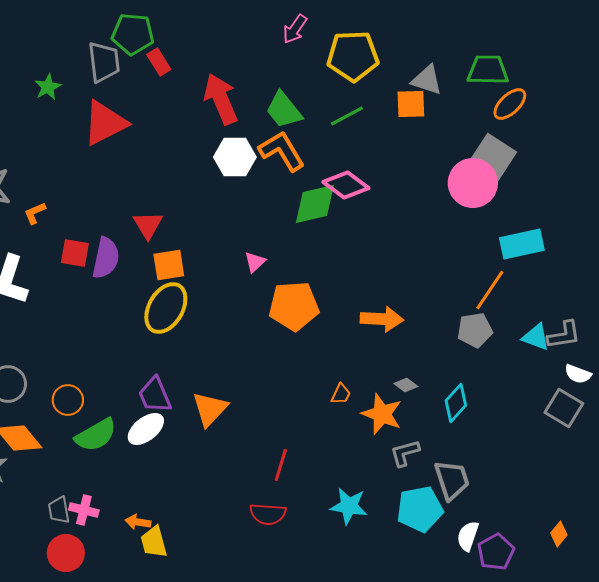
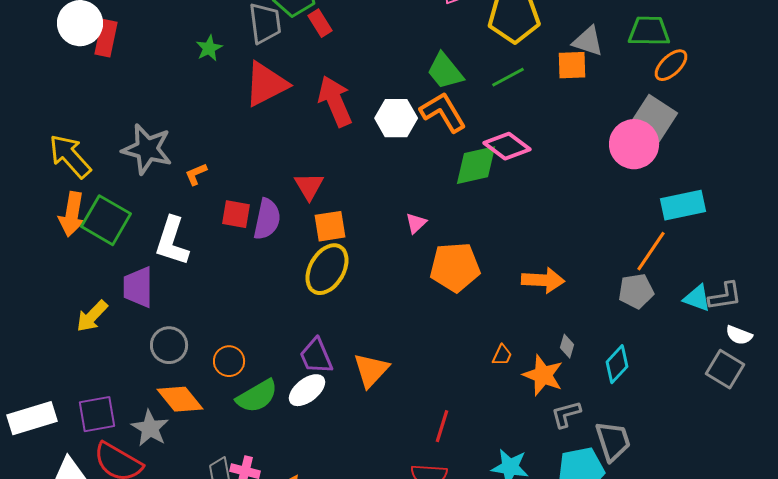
red arrow: (221, 99) -> (335, 101), moved
gray diamond: (406, 385) -> (567, 346), turned 70

